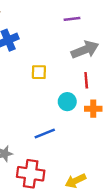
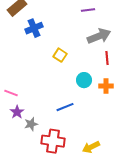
yellow square: (39, 72) -> (60, 55), turned 32
red line: (86, 80) -> (107, 58), moved

